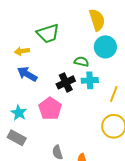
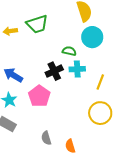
yellow arrow: (22, 51) -> (10, 31), moved
blue arrow: (27, 74) -> (13, 75), moved

